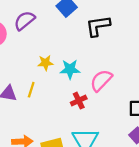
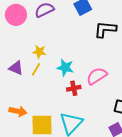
yellow star: (45, 63) -> (39, 52), moved
cyan star: (70, 69) -> (65, 68), moved

